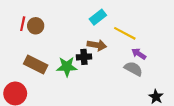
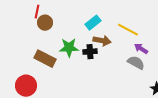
cyan rectangle: (98, 17) -> (93, 23), moved
red line: (23, 24) -> (37, 12), moved
green star: (67, 67) -> (69, 48), moved

